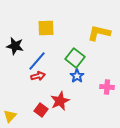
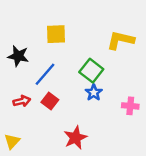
red arrow: (38, 76) -> (22, 101), moved
red star: (60, 101) -> (75, 138), moved
red square: (41, 110) -> (50, 101), moved

